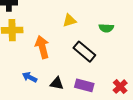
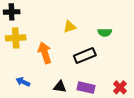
black rectangle: (84, 52) -> (85, 56), turned -60
blue arrow: (30, 77) -> (23, 82), moved

